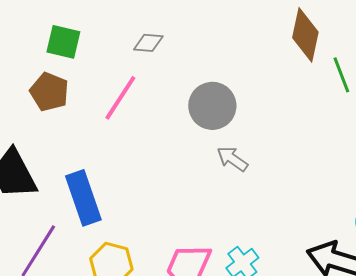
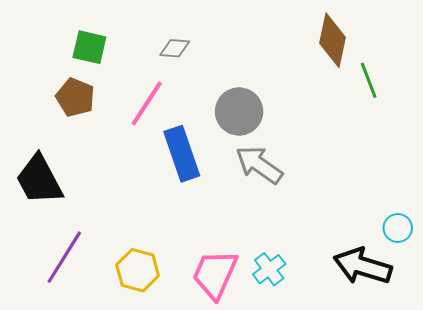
gray arrow: (232, 159) -> (259, 165), size x1.5
blue rectangle: (83, 198) -> (182, 154), moved

